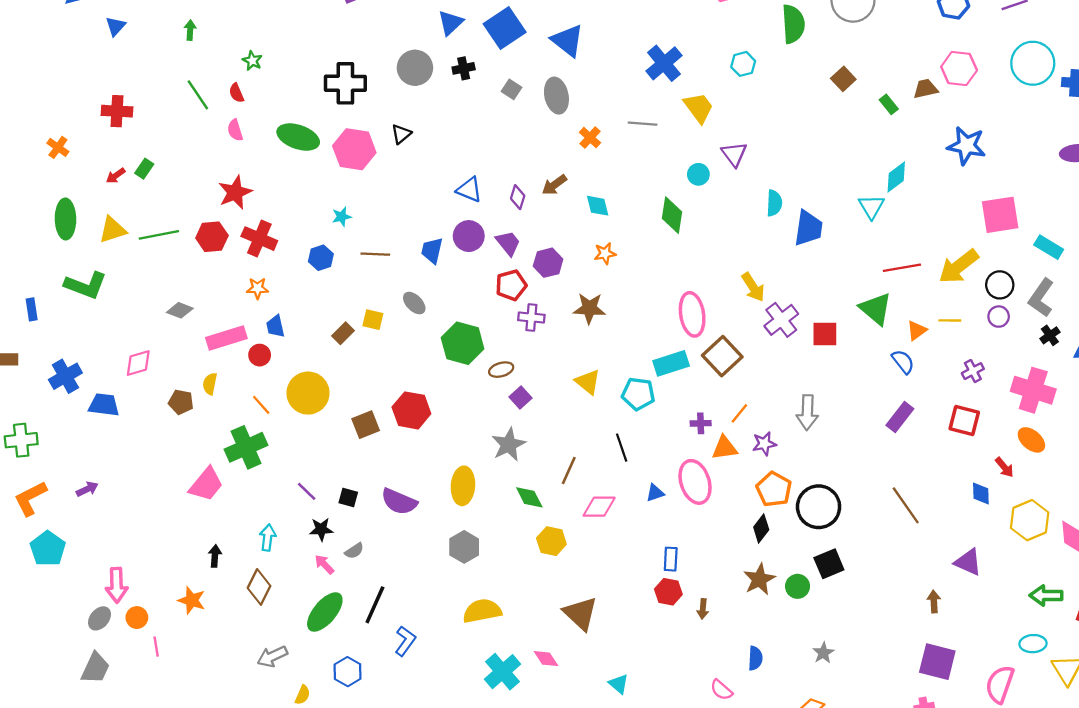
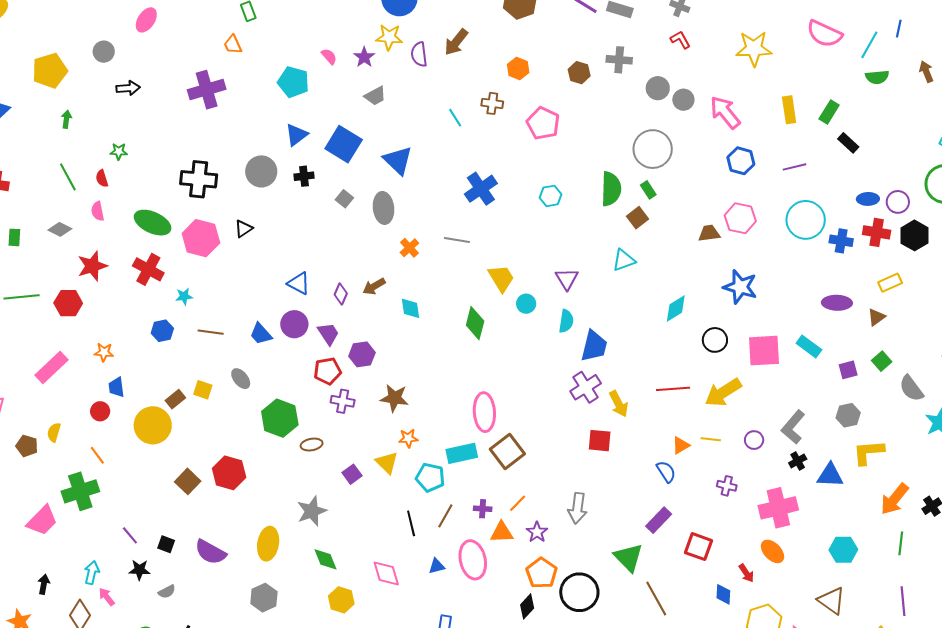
green semicircle: (793, 24) -> (611, 189), moved
blue square: (505, 28) -> (344, 144), turned -30
green star: (252, 61) -> (119, 151), turned -30
green rectangle: (889, 104) -> (648, 190), moved
yellow trapezoid: (699, 108) -> (501, 278), moved
purple triangle: (734, 154) -> (567, 279), moved
green rectangle: (144, 169) -> (14, 237), turned -36
cyan circle: (698, 174) -> (526, 304), moved
cyan triangle: (871, 207) -> (624, 260), moved, turned 35
red cross: (259, 239) -> (148, 269), moved
cyan rectangle: (1049, 247) -> (809, 346), moved
blue trapezoid: (432, 251) -> (261, 334), turned -60
orange star: (605, 253) -> (408, 438), moved
black circle: (1000, 285) -> (715, 340), moved
yellow arrow: (753, 287) -> (619, 404), moved
green triangle: (876, 309) -> (628, 557), moved
gray diamond: (180, 310) -> (60, 229), moved
purple cross: (781, 320) -> (586, 387), moved
pink rectangle: (226, 338) -> (51, 367), moved, turned -32
purple cross: (973, 371) -> (727, 486), turned 36
pink cross: (1033, 390) -> (778, 508), turned -36
yellow circle: (308, 393) -> (153, 425), moved
purple square: (521, 397) -> (352, 474), moved
red square: (964, 420) -> (698, 547), moved
brown square: (366, 425) -> (188, 481), turned -30
purple star: (764, 444) -> (537, 532), turned -30
brown line: (569, 470) -> (445, 516), moved
pink diamond: (599, 507) -> (386, 574), turned 68
pink arrow: (324, 564) -> (107, 597), moved

